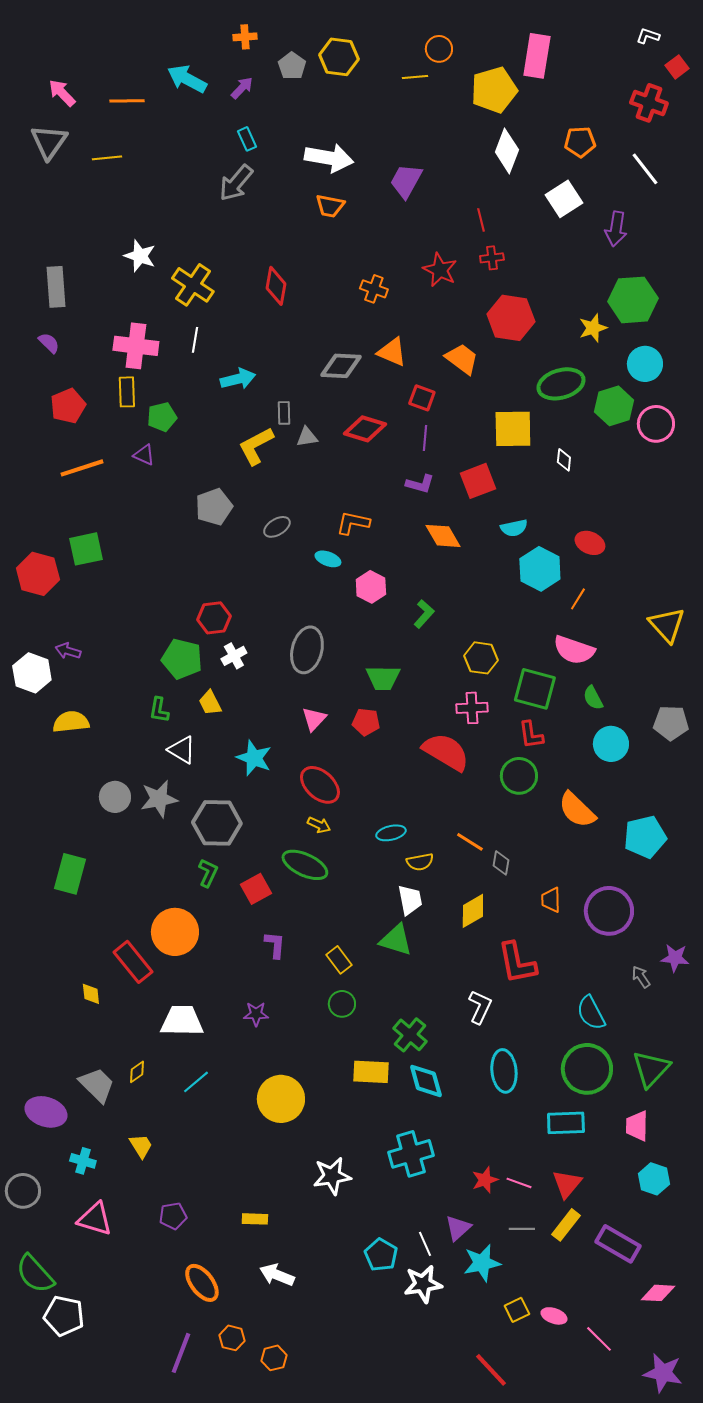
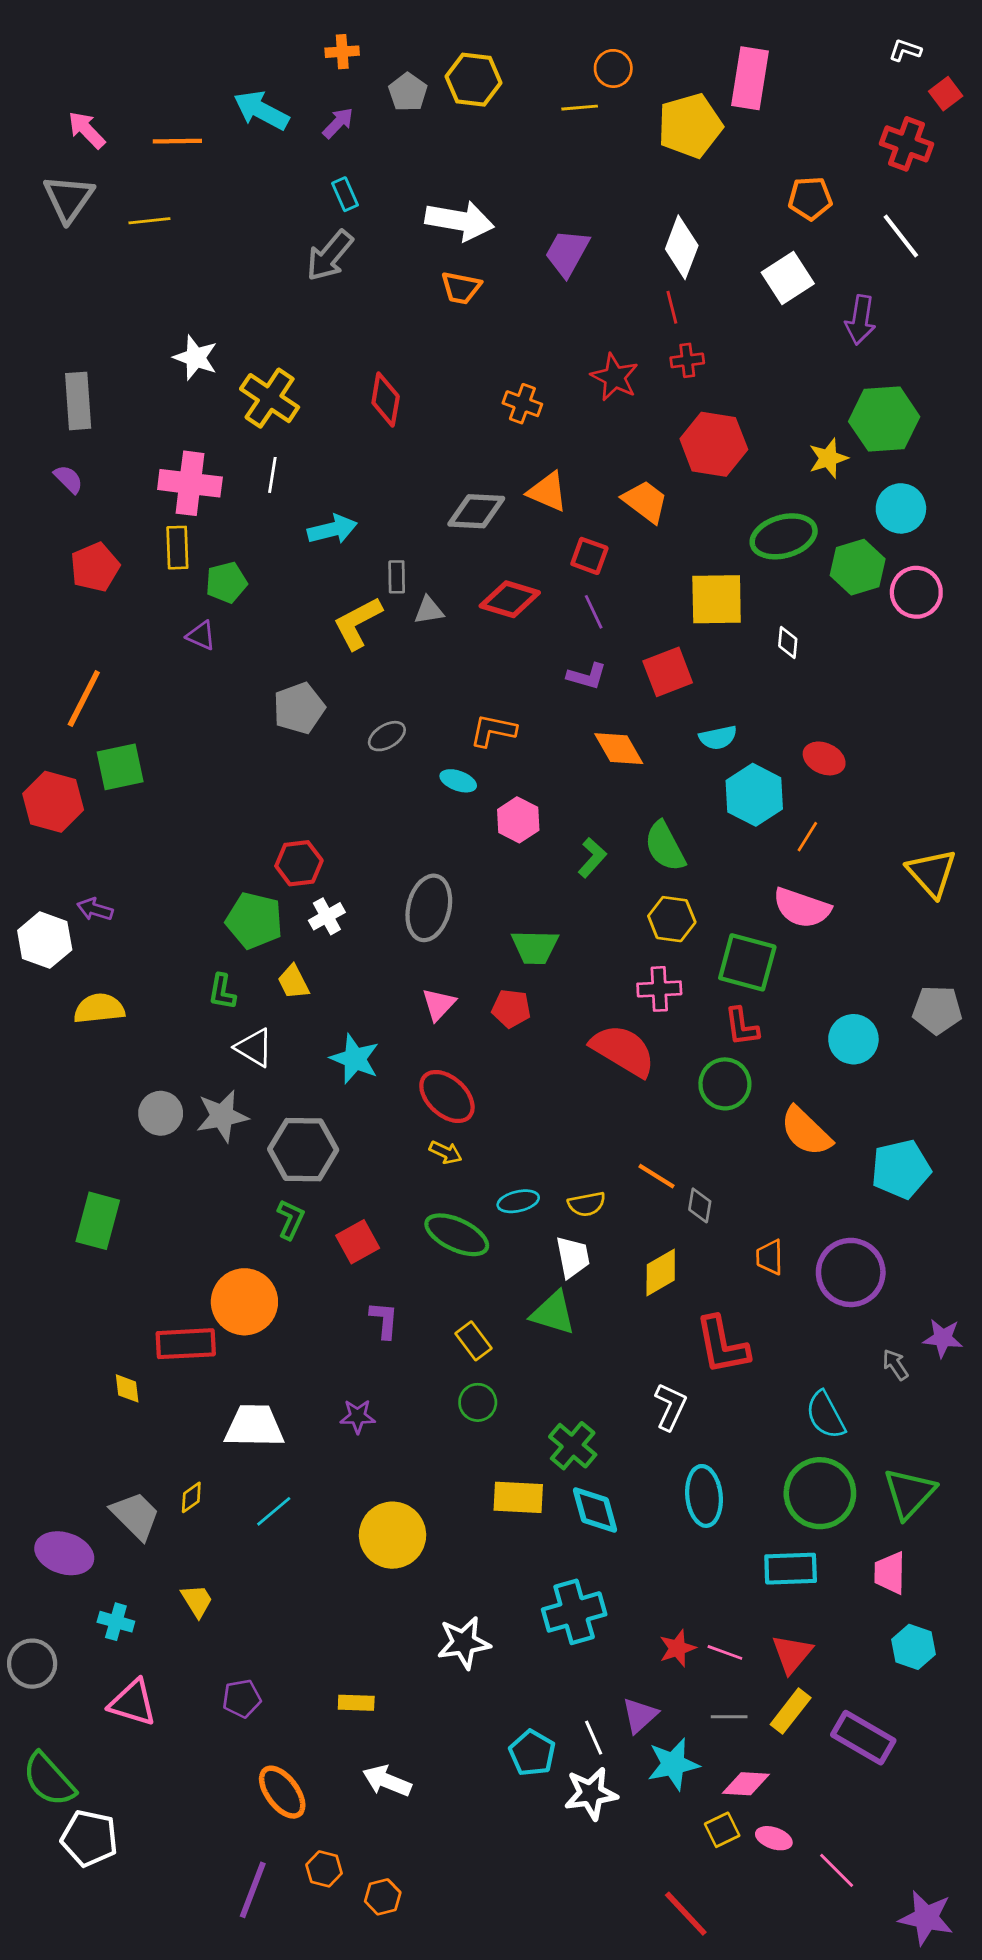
white diamond: (507, 151) -> (682, 247), moved
purple line: (425, 438) -> (594, 612), turned -30
orange line: (82, 468) -> (84, 698), moved, turned -45
green semicircle: (593, 698) -> (665, 846), moved, size x1.5
cyan ellipse: (391, 833) -> (518, 1201), moved
green ellipse: (305, 865) -> (457, 1235), moved
red rectangle: (133, 962) -> (186, 1344), turned -54
pink diamond: (658, 1293) -> (746, 1784), moved

